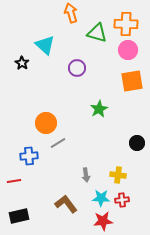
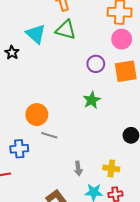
green triangle: (97, 33) -> (66, 30), moved
purple circle: (77, 68) -> (96, 64), moved
gray line: (58, 143) -> (49, 135), turned 49

